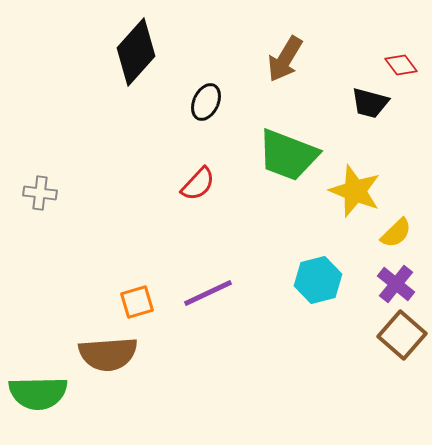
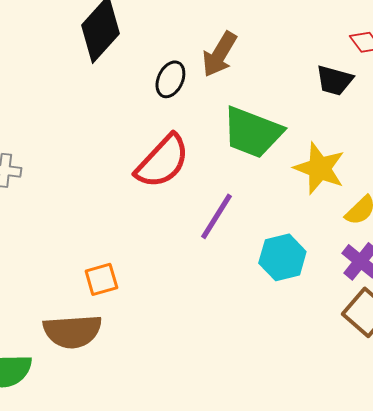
brown arrow: (285, 59) -> (219, 54), moved
red semicircle: (198, 184) -> (162, 161), size x1.6
purple line: (208, 293) -> (216, 216), moved, turned -33

